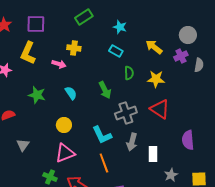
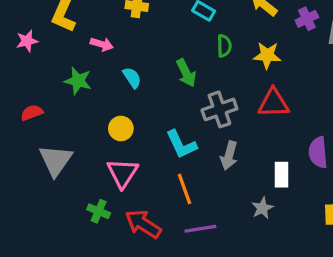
pink arrow: (59, 64) -> (102, 44), moved
red triangle: (160, 109) -> (274, 103), turned -35
gray triangle: (23, 145) -> (56, 160), size x1.6
pink triangle: (65, 153) -> (122, 173), turned -35
white rectangle: (153, 154) -> (282, 175), moved
gray star: (171, 175) -> (262, 208), moved

